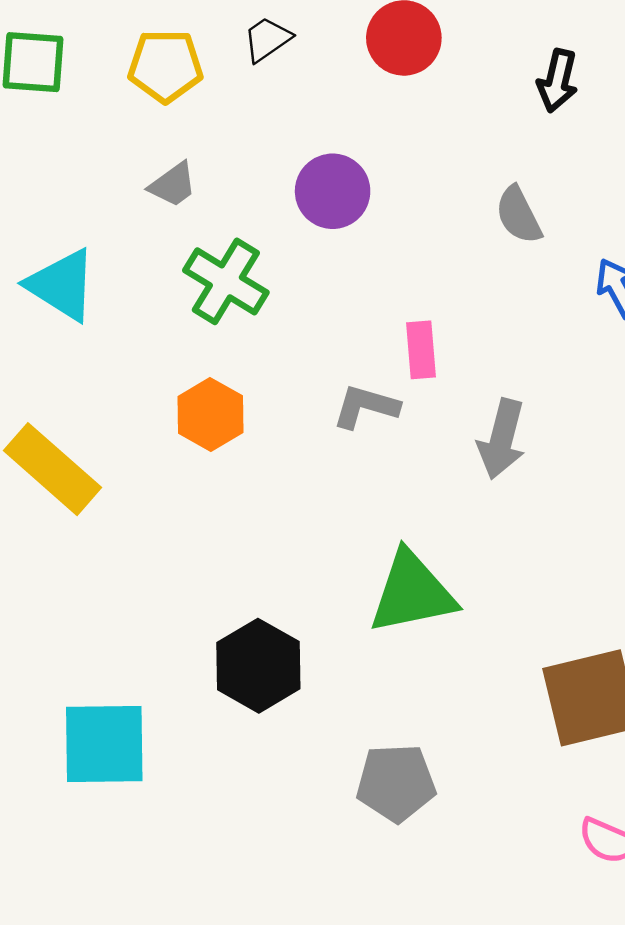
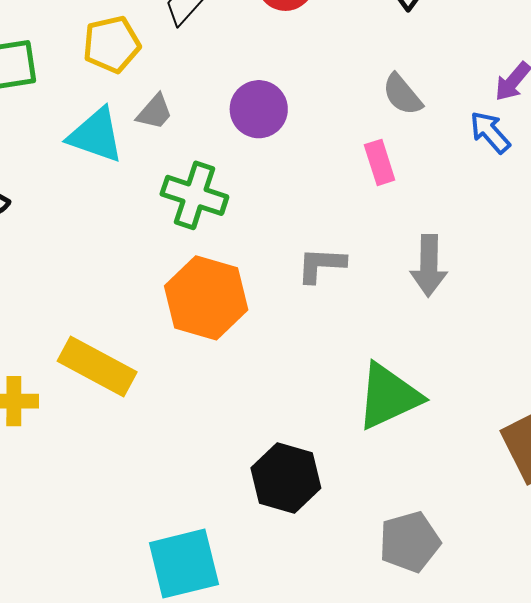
gray trapezoid: (173, 185) -> (155, 112), moved
cyan triangle: (62, 285) -> (96, 135), moved
pink rectangle: (421, 350) -> (380, 162), moved
orange hexagon: (210, 414) -> (206, 298), size x1.5

